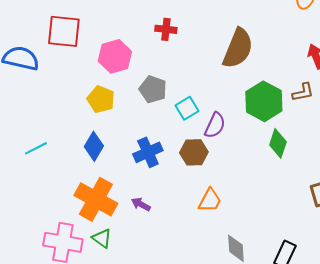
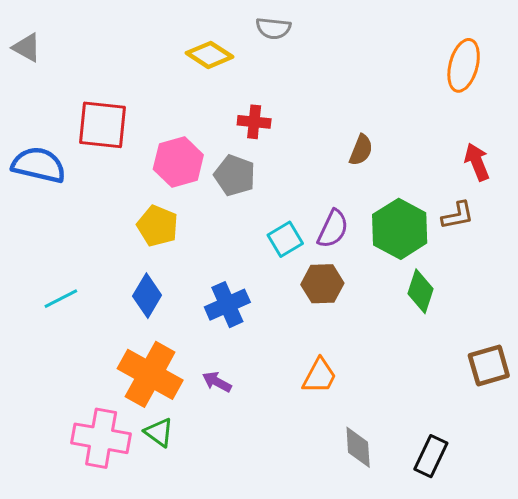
brown semicircle: (238, 48) -> (361, 150), size x0.5
gray pentagon: (153, 89) -> (235, 175), moved
purple semicircle: (215, 125) -> (333, 229), moved
brown hexagon: (194, 152) -> (322, 284), moved

